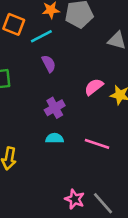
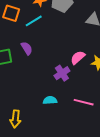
purple semicircle: (49, 64) -> (27, 48), moved
purple cross: (55, 108) -> (62, 73), moved

